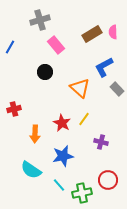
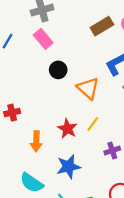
pink rectangle: (56, 45) -> (43, 39), moved
black circle: (45, 72) -> (58, 70), moved
purple cross: (101, 142) -> (112, 151), turned -32

